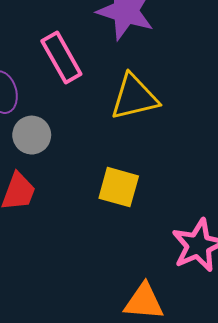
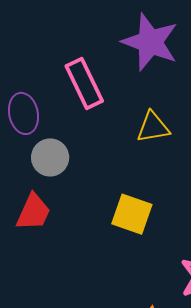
yellow triangle: (134, 97) -> (153, 127), size x0.7

